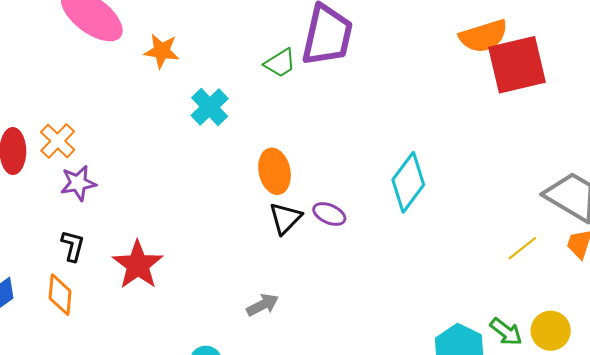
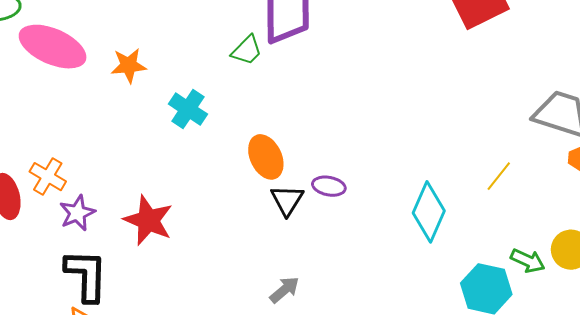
cyan diamond: (408, 182) -> (429, 212), moved
black L-shape: (73, 246) -> (86, 275), size x1.8
yellow line: (522, 248) -> (499, 176), moved
red star: (138, 265) -> (148, 220), moved

